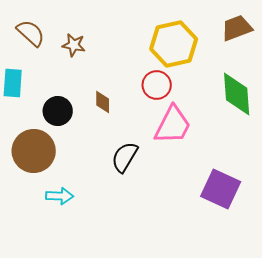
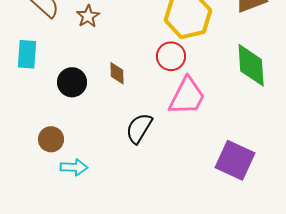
brown star: (74, 45) -> (88, 16), turned 30
brown circle: (34, 151) -> (51, 139), moved, size x0.6

